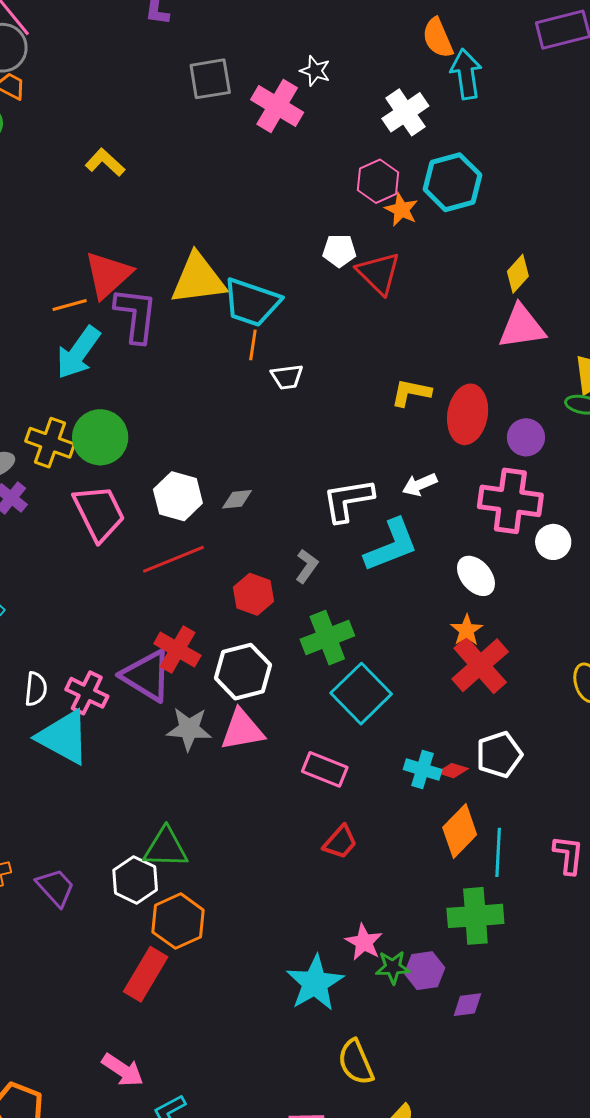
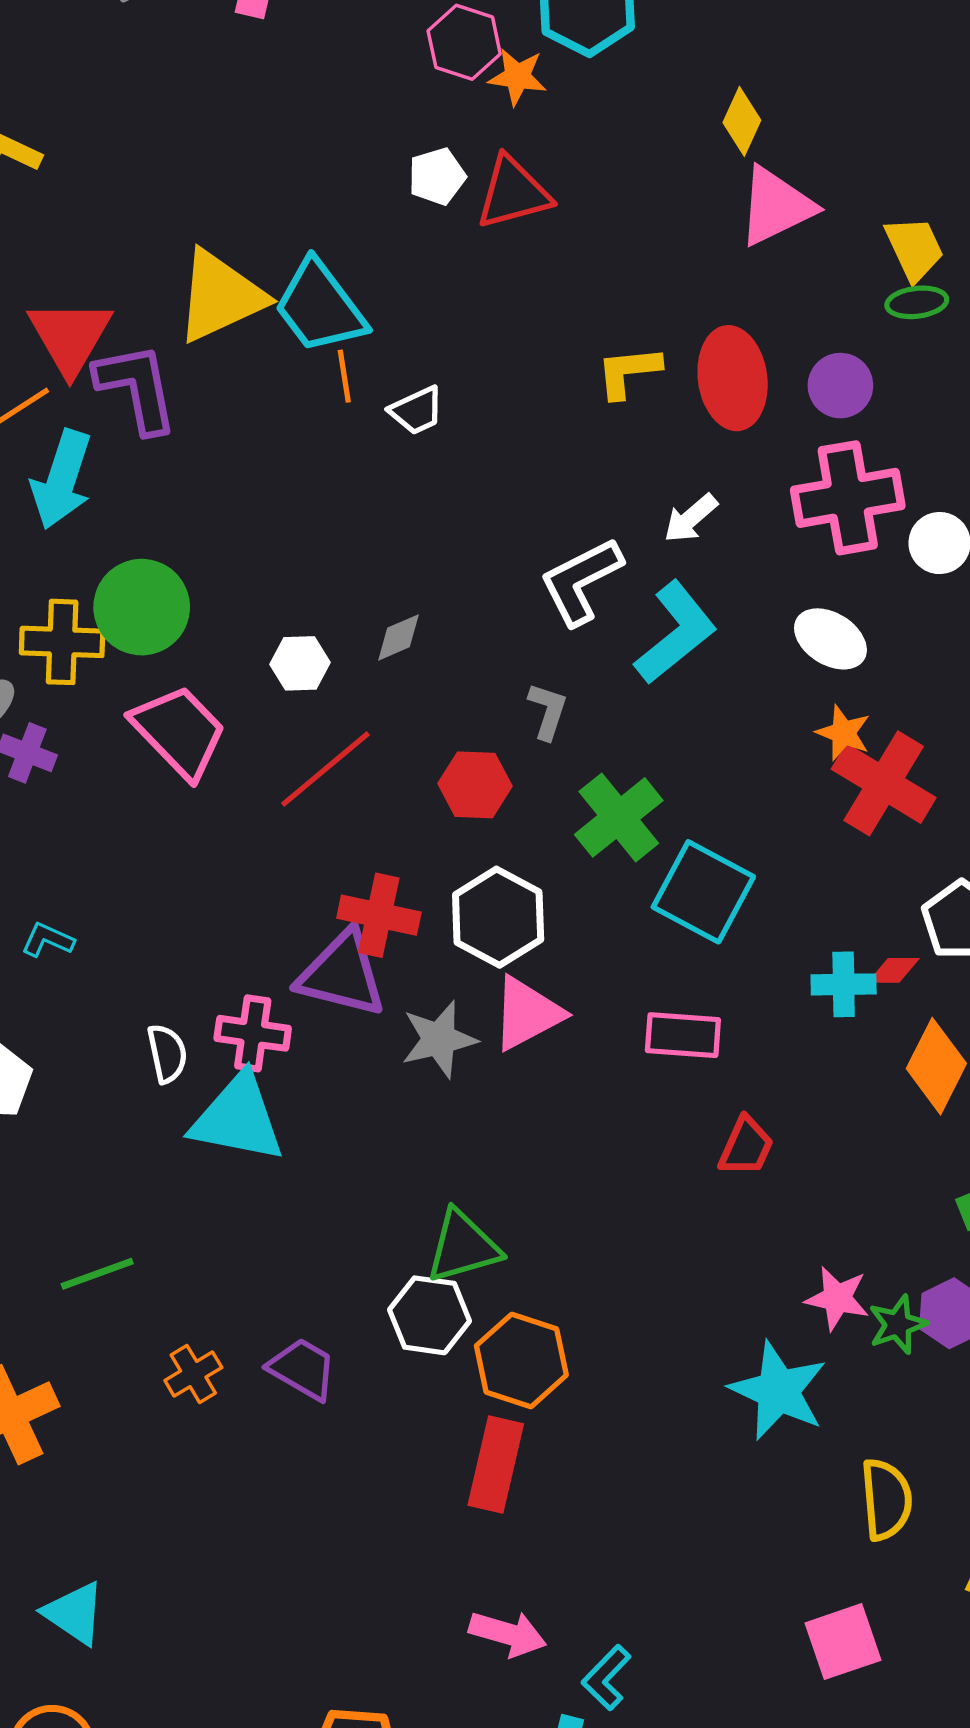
red triangle: (379, 273) -> (513, 193), turned -42
cyan trapezoid: (252, 302) -> (320, 307), turned 52
white hexagon: (178, 496) -> (300, 663), size x0.7
yellow semicircle: (356, 1062) -> (886, 1499), turned -144

